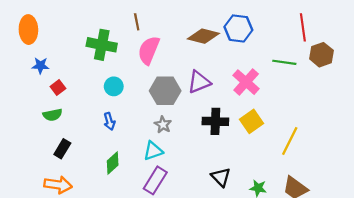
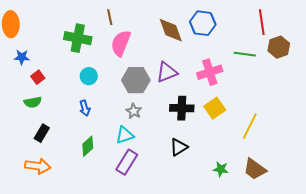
brown diamond: (203, 36) -> (171, 30), turned 56
pink cross: (246, 82) -> (210, 72), turned 30
black triangle: (221, 177) -> (179, 147), moved, turned 42

